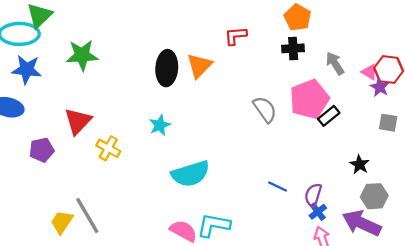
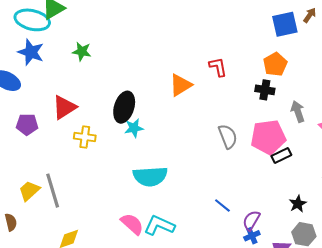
red L-shape: (236, 36) -> (218, 67), turned 70
green star: (82, 55) -> (82, 51), size x0.7
black ellipse: (167, 68) -> (124, 107), moved
yellow cross: (108, 148) -> (85, 137), turned -35

